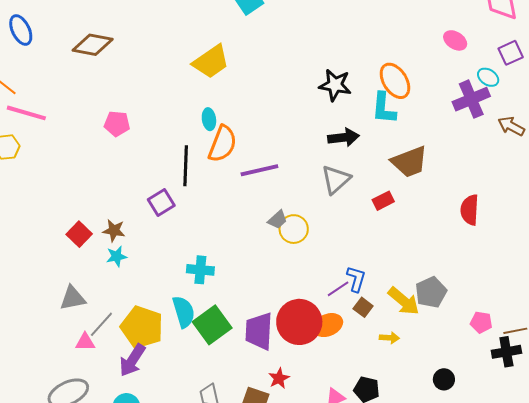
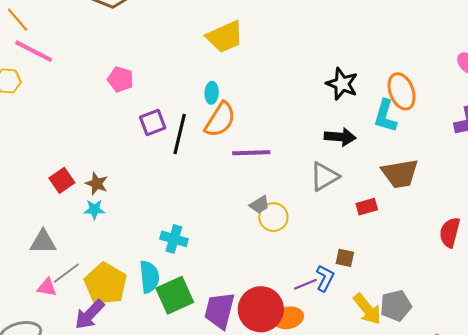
purple square: (161, 202) -> (153, 122), moved
brown square: (363, 307) -> (345, 258), moved, turned -36

